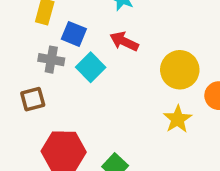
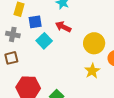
blue square: (74, 34) -> (35, 22), turned -32
gray cross: (51, 60) -> (13, 34), moved

